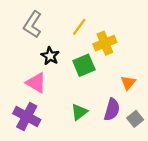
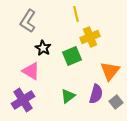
yellow line: (79, 27) -> (76, 14), moved, turned -49
orange triangle: (128, 83) -> (110, 71), size x1.5
purple cross: (27, 117) -> (23, 100), turned 30

